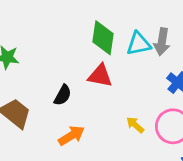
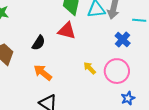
orange arrow: (71, 136) -> (43, 73), turned -114

